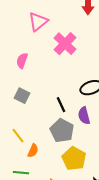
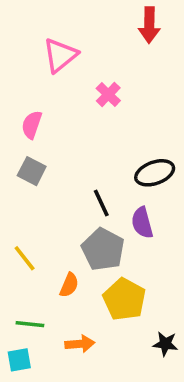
pink cross: (65, 44) -> (108, 94), size x0.6
gray square: (22, 96) -> (32, 171), moved
orange semicircle: (33, 151) -> (69, 285), moved

